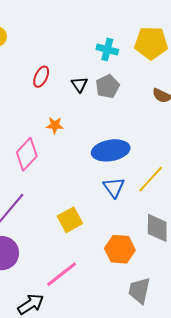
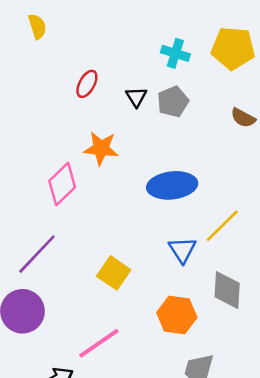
orange star: (55, 125) -> (101, 148), size x1.5
blue triangle: (114, 187) -> (182, 250), moved
yellow square: (70, 220) -> (114, 273), turned -30

